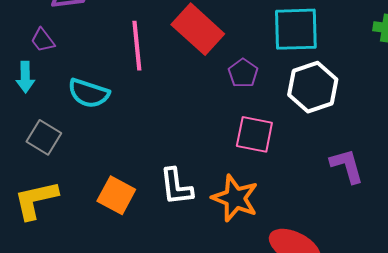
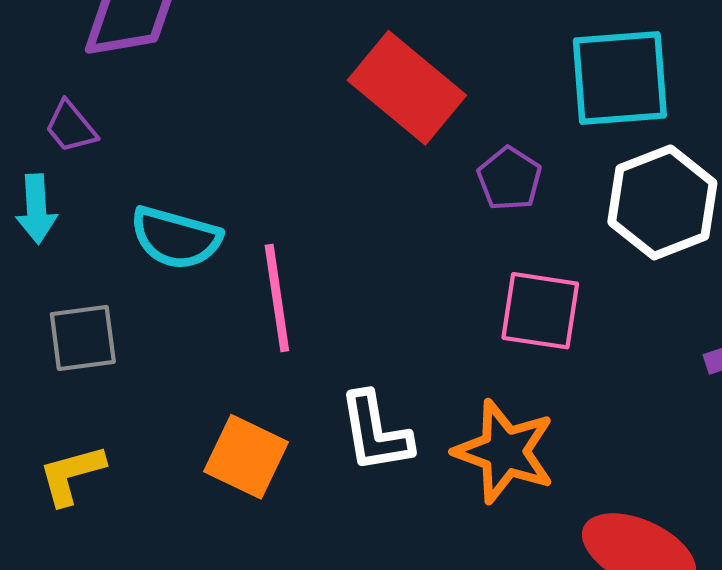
pink line: (137, 46) -> (277, 298), moved
gray square: (44, 137) -> (83, 338), turned -36
yellow L-shape: (36, 200) -> (72, 475), size x0.7

